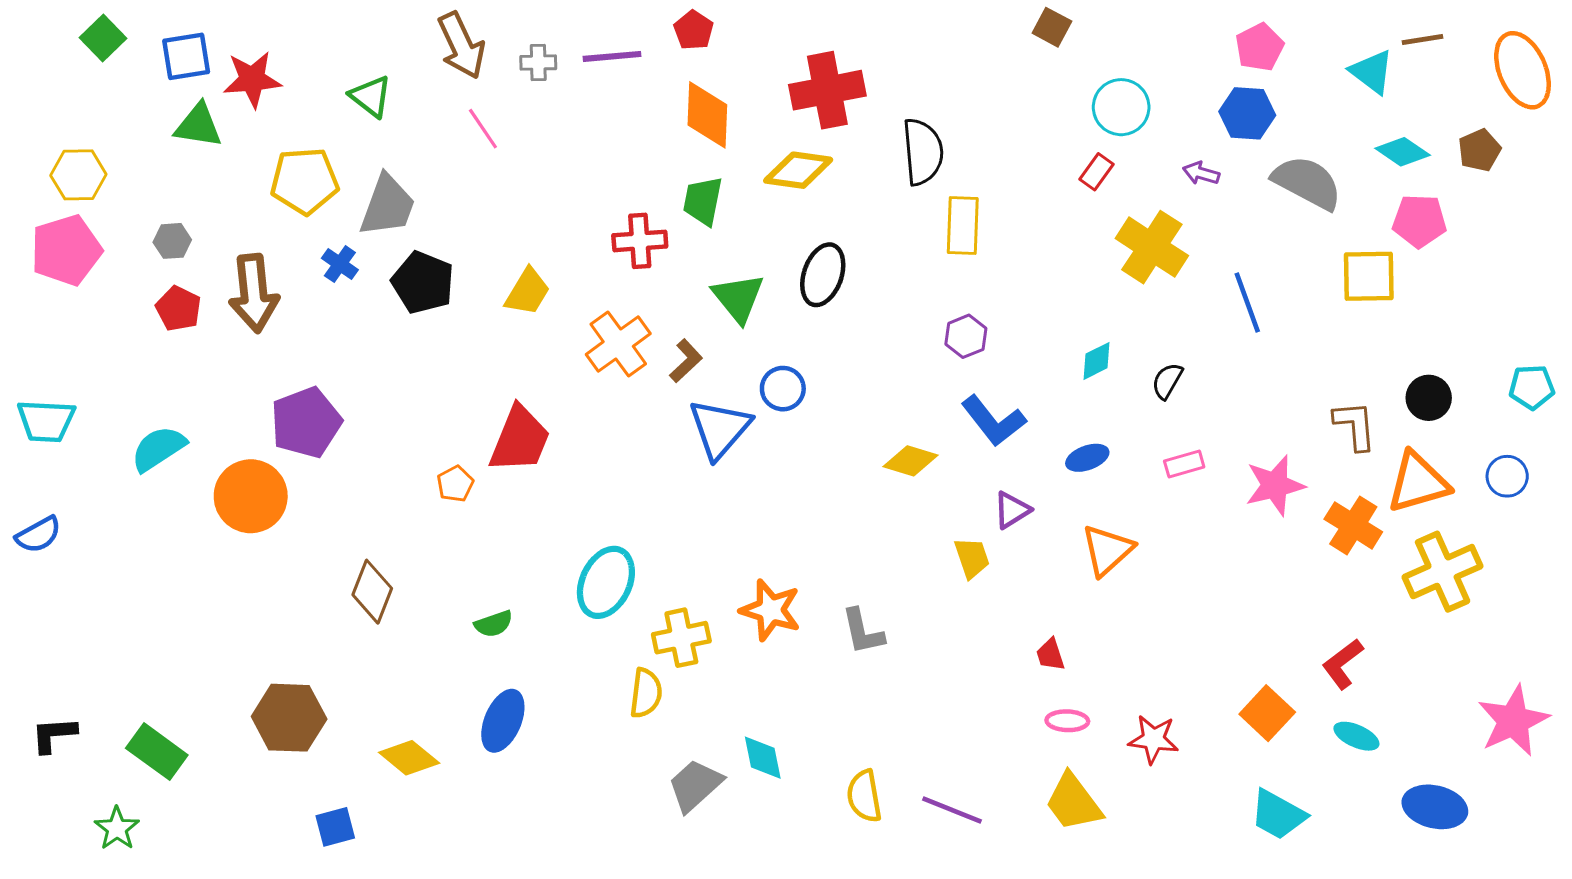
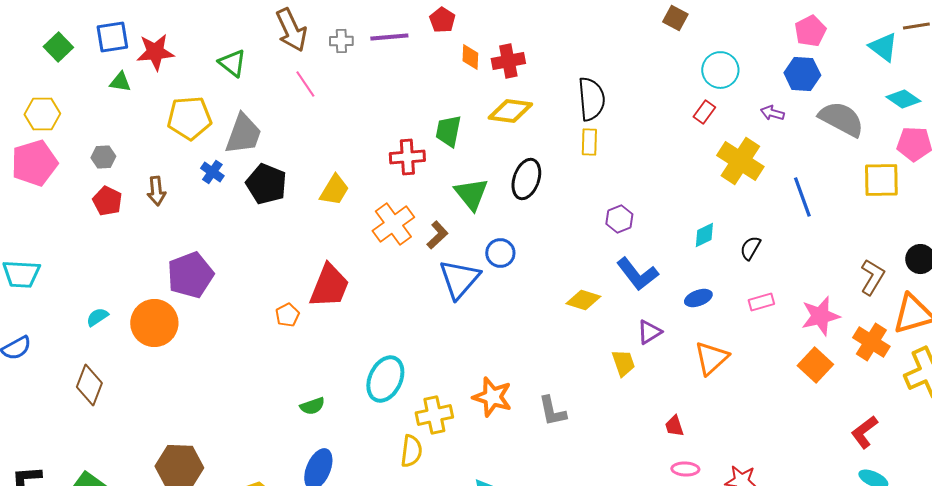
green square: (103, 38) -> (58, 47), moved
red cross: (827, 90) -> (508, 61), moved, size x0.7
orange diamond: (707, 115) -> (470, 57), moved, size x0.6
green triangle: (198, 126) -> (120, 82), size x0.7
yellow rectangle: (963, 226) -> (589, 142), moved, size x0.7
brown arrow: (254, 293) -> (156, 191), size x0.6
brown L-shape: (1355, 425) -> (872, 277), turned 36
cyan semicircle: (158, 449) -> (97, 317), moved, size x0.6
brown diamond: (372, 592) -> (89, 385), moved
orange square: (1267, 713) -> (815, 365), moved

